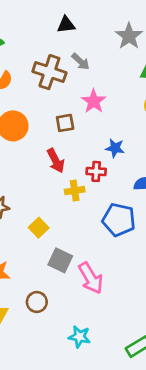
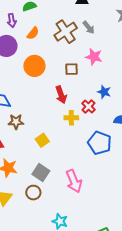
brown cross: (49, 72) -> (66, 32), turned 30
pink star: (94, 101) -> (94, 57), turned -30
red cross: (96, 171) -> (88, 107), turned 32
gray square: (60, 260) -> (41, 172), moved

